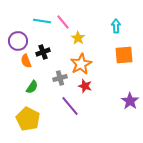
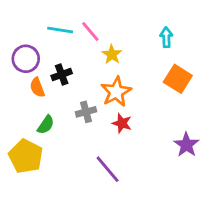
orange square: (124, 55) -> (178, 79), turned 36
purple line: (70, 106) -> (108, 169), moved
yellow pentagon: (28, 119) -> (26, 156), moved

